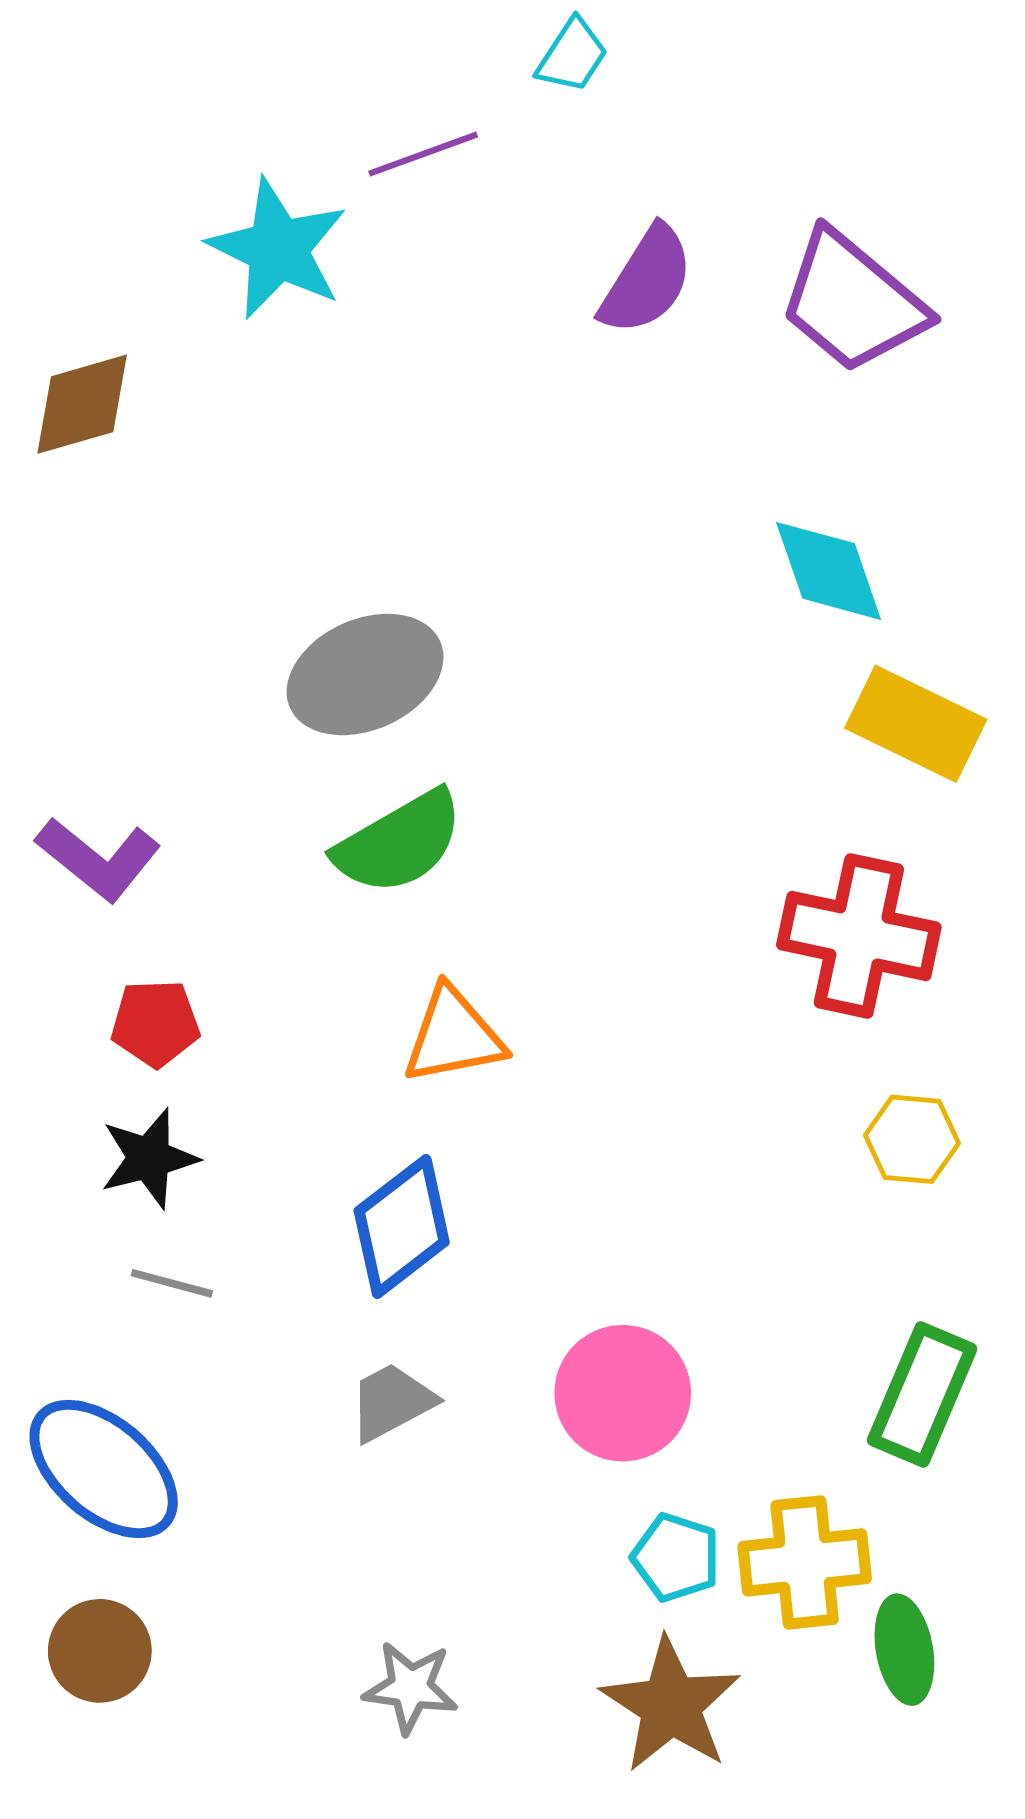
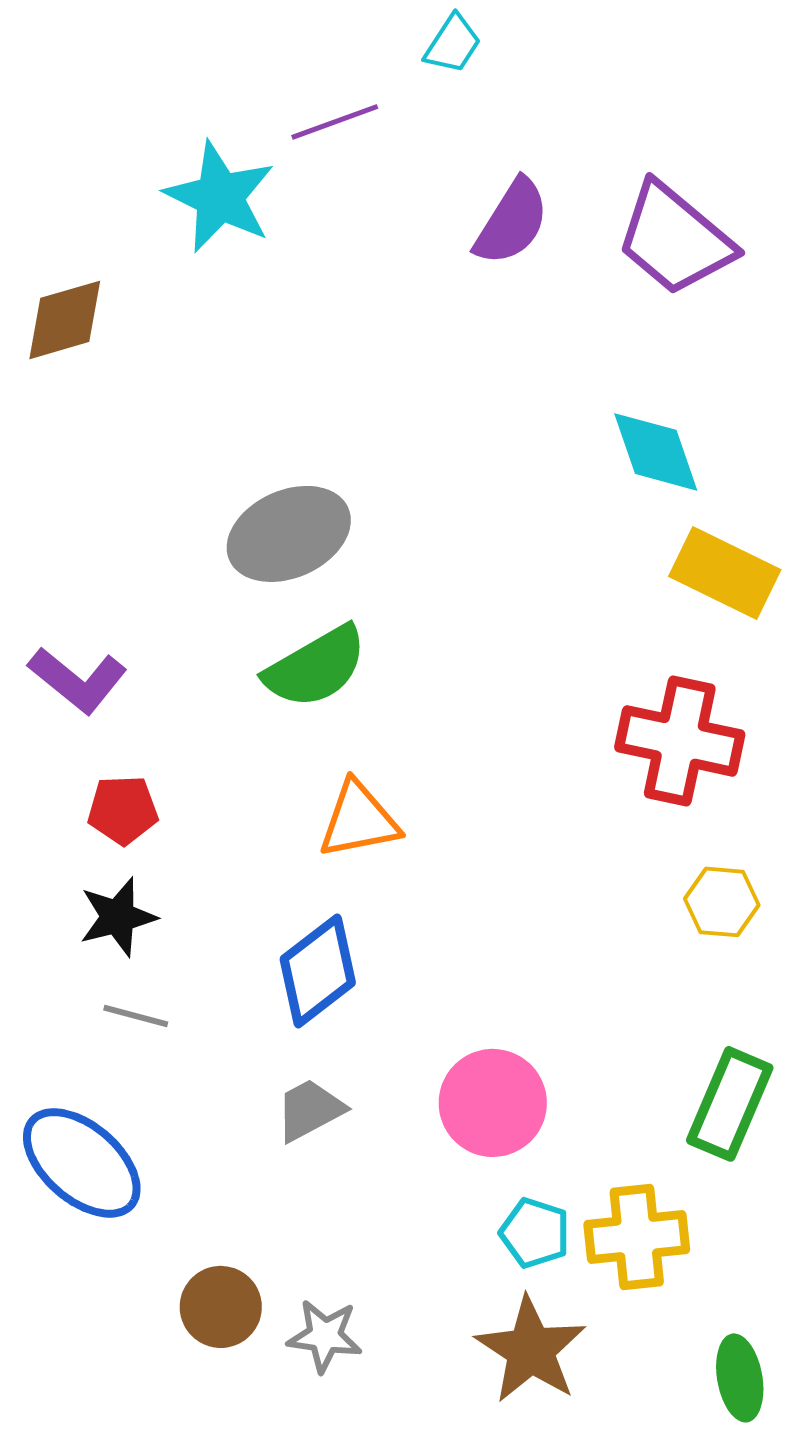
green ellipse: (904, 1650) -> (740, 1378), moved
brown circle: (100, 1651) -> (221, 1307), moved

